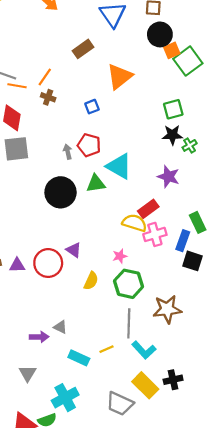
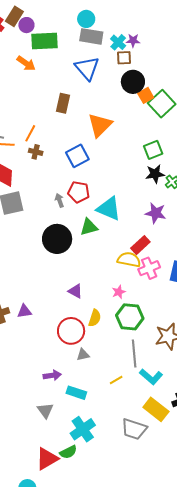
brown rectangle: (83, 49) -> (63, 103), turned -36
blue square: (92, 107) -> (77, 156), size x1.6
red circle: (48, 263) -> (71, 331), moved
gray triangle: (60, 327) -> (83, 355), moved, turned -32
cyan rectangle: (79, 358) -> (76, 393), moved

